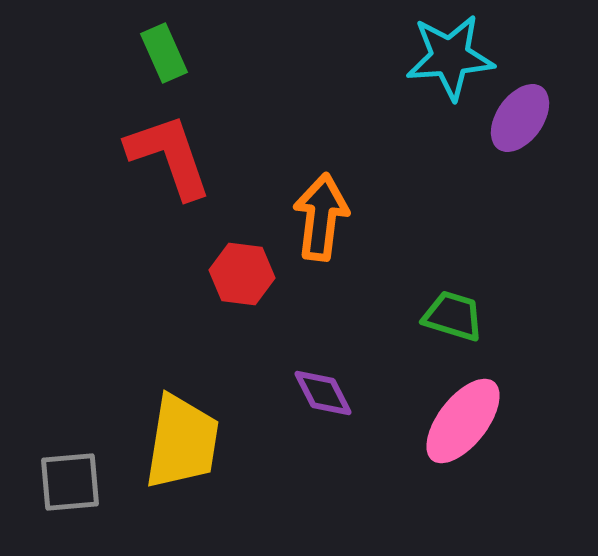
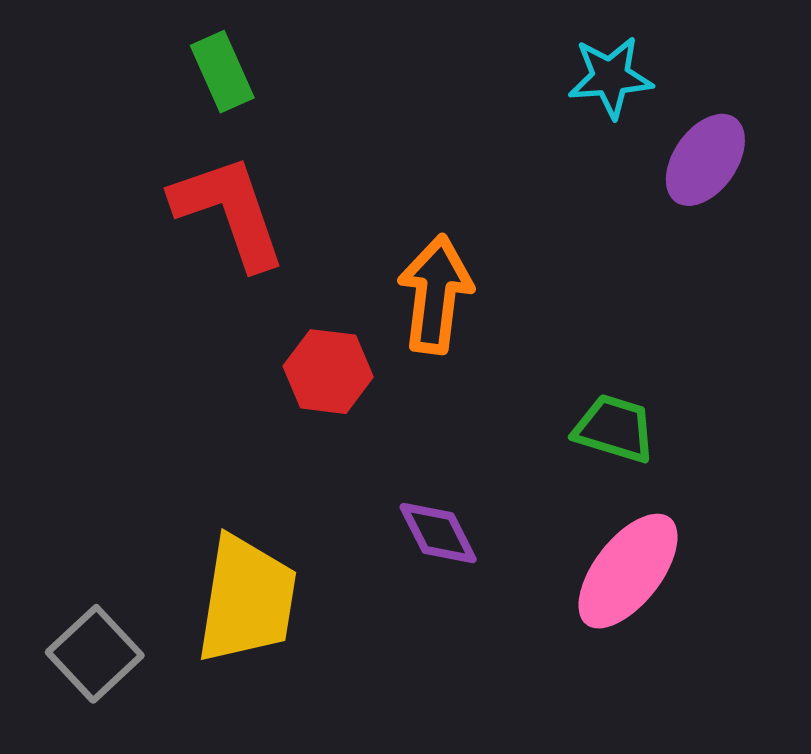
cyan star: (450, 57) -> (610, 77), size x0.7
gray square: (70, 482) -> (95, 654), turned -38

